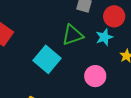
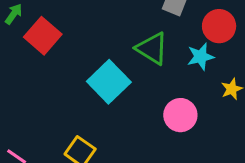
green triangle: (73, 35) -> (152, 48), turned 45

